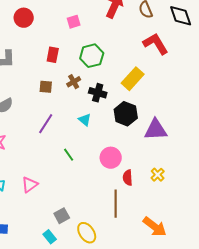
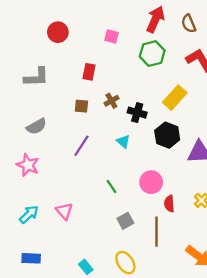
pink square: (74, 22) -> (111, 36), turned 32
green hexagon: (92, 56) -> (152, 54), moved
green line: (69, 155) -> (111, 186), moved
pink triangle: (30, 185) -> (64, 211), turned -36
gray square: (62, 216) -> (125, 221), moved

